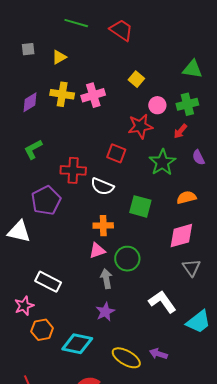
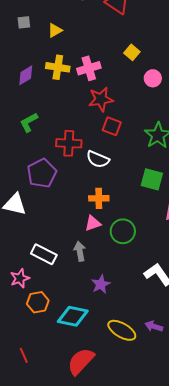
red star: (140, 126) -> (101, 99), moved
green square: (140, 206) -> (152, 179), moved
gray arrow: (106, 279) -> (80, 251), moved

